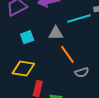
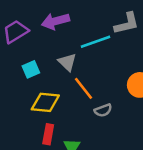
gray triangle: (56, 33) -> (67, 62), turned 49
yellow diamond: (23, 69) -> (45, 102), moved

